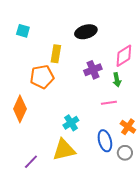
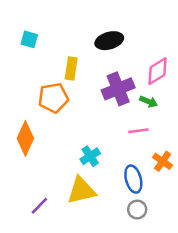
purple cross: (93, 70) -> (118, 89), size x1.4
green arrow: (117, 80) -> (149, 102), turned -56
gray circle: (125, 153) -> (137, 210), moved

